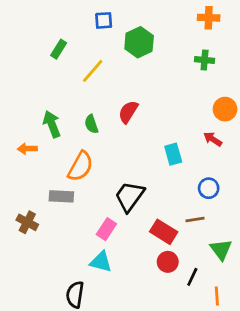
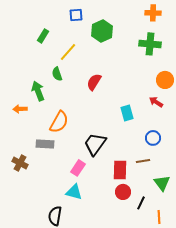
green cross: (205, 60) -> (150, 44), size x1.5
green semicircle: (91, 124) -> (57, 74), moved
red rectangle: (164, 232) -> (120, 170), turned 60

